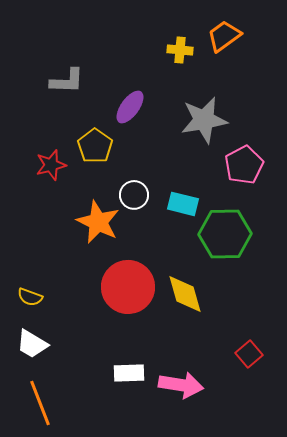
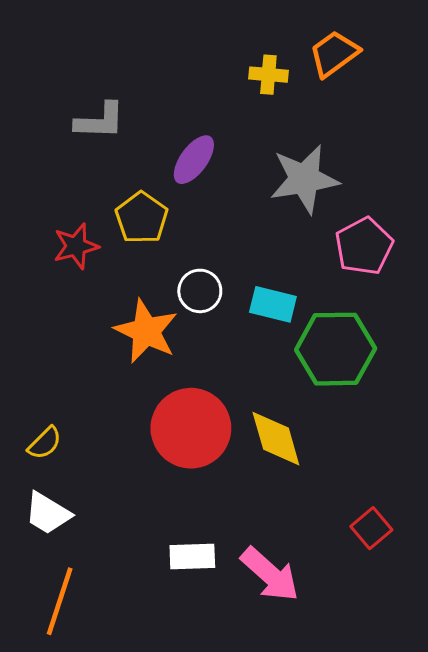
yellow semicircle: (30, 297) -> (45, 443), turned -65
pink arrow: (181, 385) -> (270, 574), turned 33
orange line: (40, 403) -> (60, 601), turned 39

